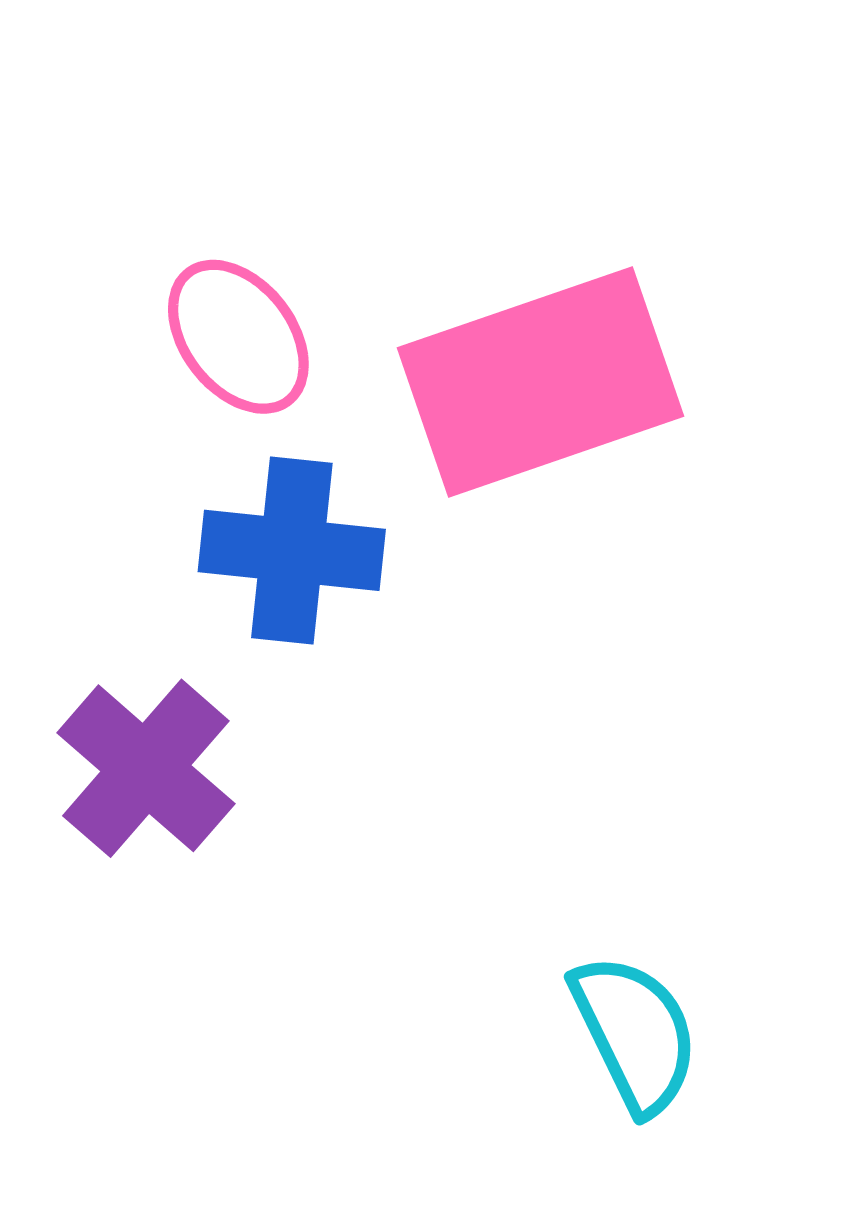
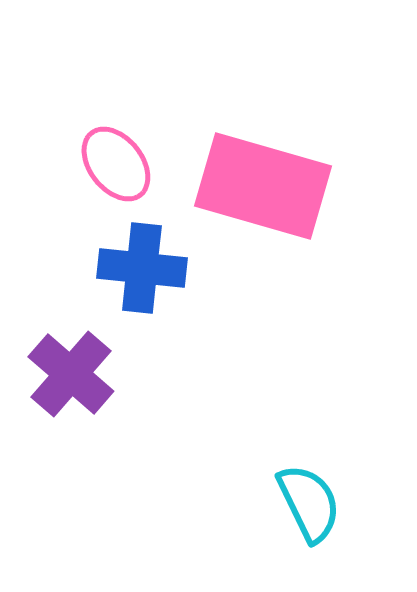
pink rectangle: (540, 382) -> (263, 186), turned 35

